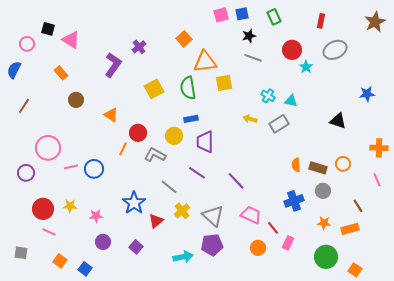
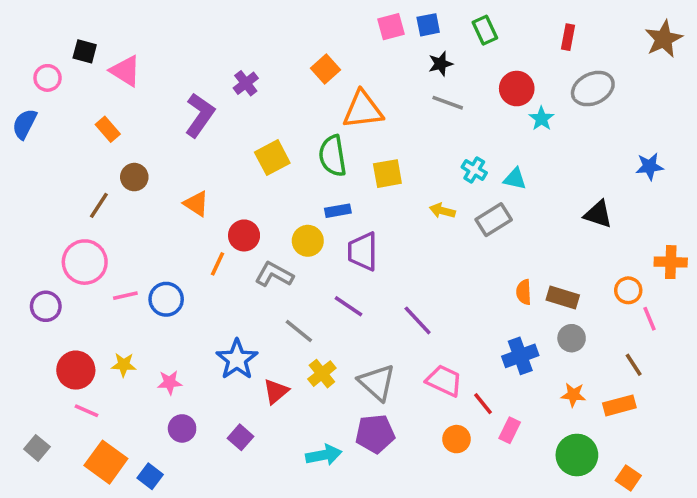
yellow square: (224, 83) -> (387, 174), moved
brown line: (24, 106) -> (99, 205), moved
orange circle: (343, 164) -> (628, 290), moved
pink line: (377, 180) -> (649, 319), moved
gray square: (21, 253) -> (37, 448), turned 32
orange square: (60, 261) -> (106, 462), size x1.6

